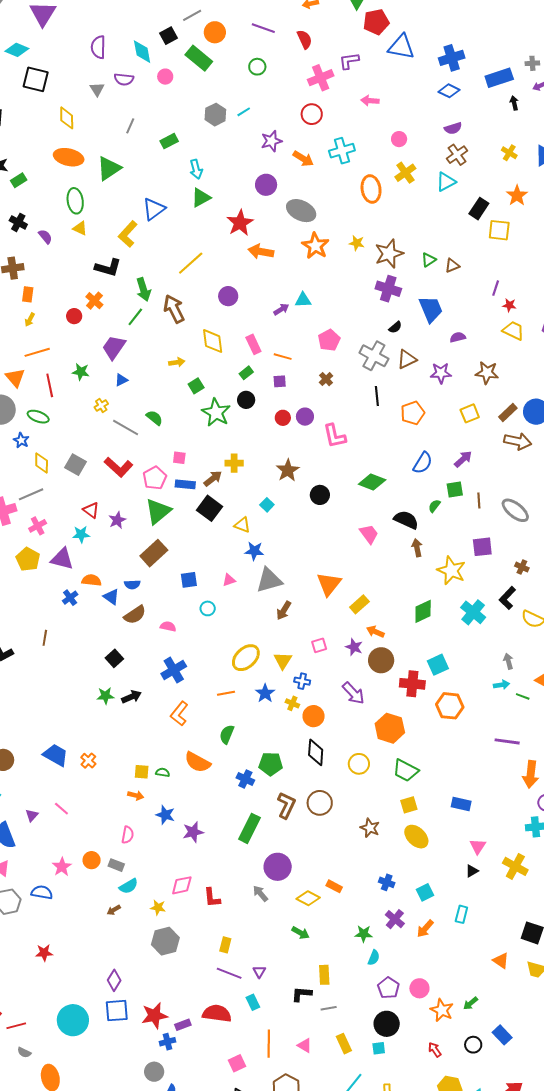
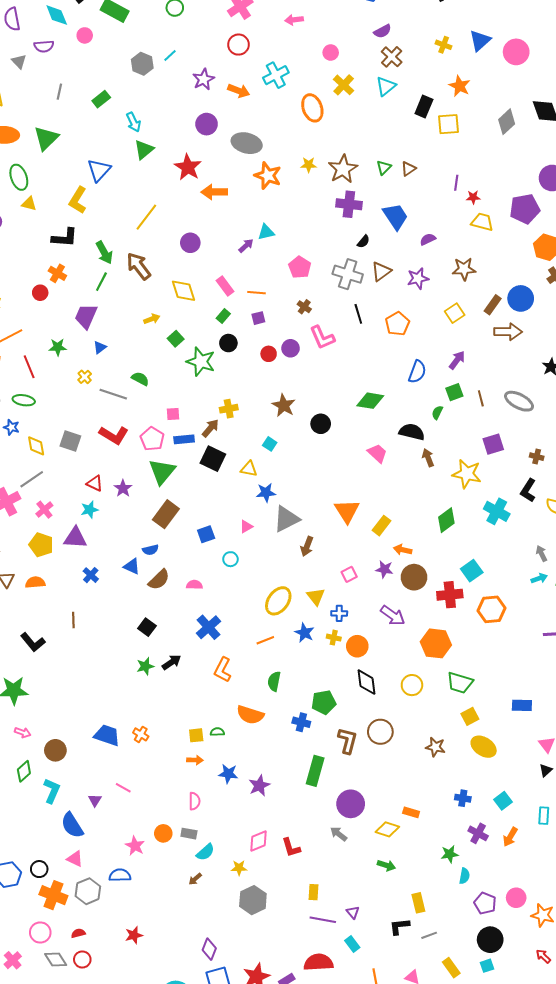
pink L-shape: (335, 436) -> (322, 337), moved
orange semicircle: (91, 580) -> (35, 582), moved

